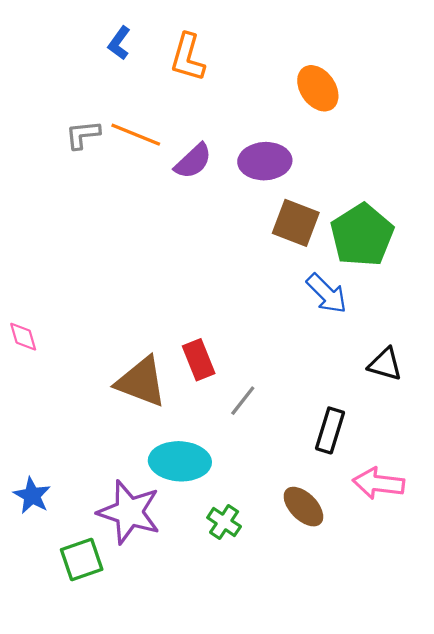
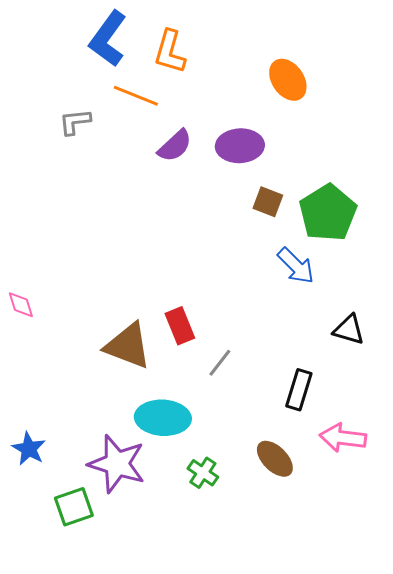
blue L-shape: (119, 43) -> (108, 39), size x1.8
orange line: (136, 135) -> (136, 96), moved
brown square: (296, 223) -> (268, 202), size x0.7

